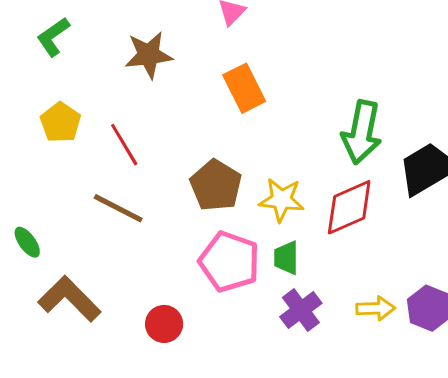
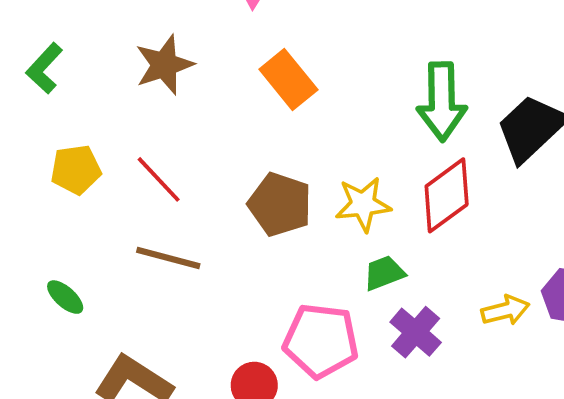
yellow pentagon: (60, 122) -> (76, 170), turned -30
green ellipse: (27, 242) -> (65, 297), moved
green trapezoid: (286, 258) -> (384, 273), turned 81
pink pentagon: (229, 262) -> (321, 341), moved

